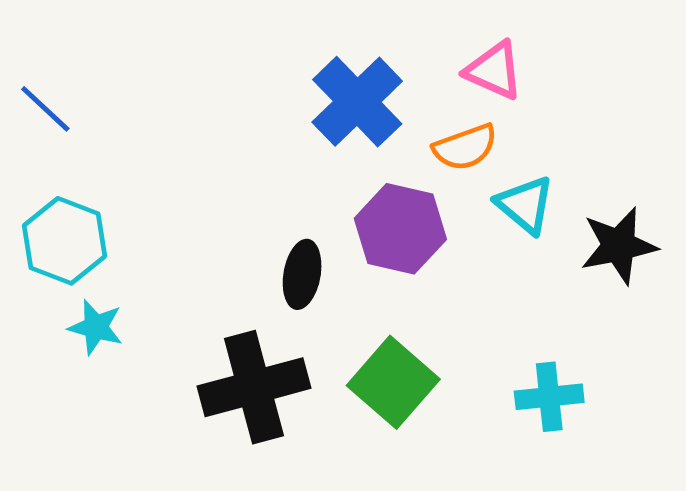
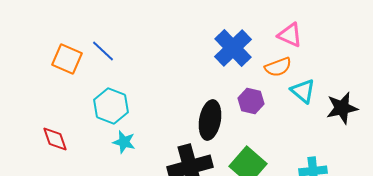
purple hexagon: (400, 229) -> (251, 101), size x0.7
black ellipse: (302, 274) -> (210, 120), size x1.4

